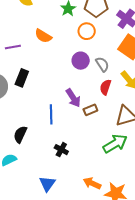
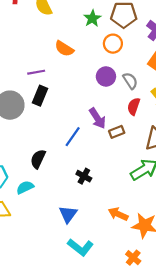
purple line: (13, 47) -> (36, 72), moved
blue line: (51, 114) -> (73, 137), turned 36

